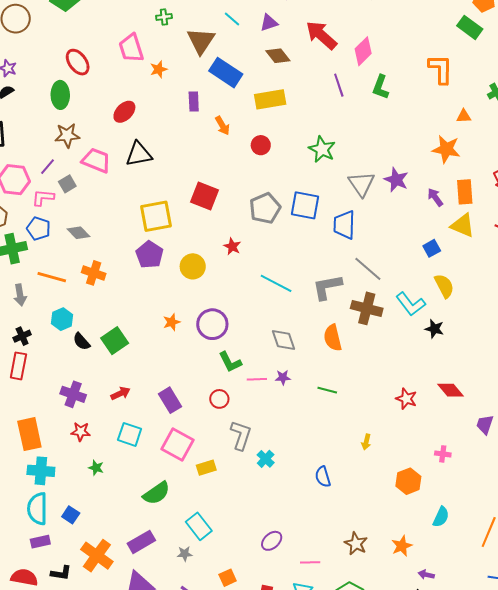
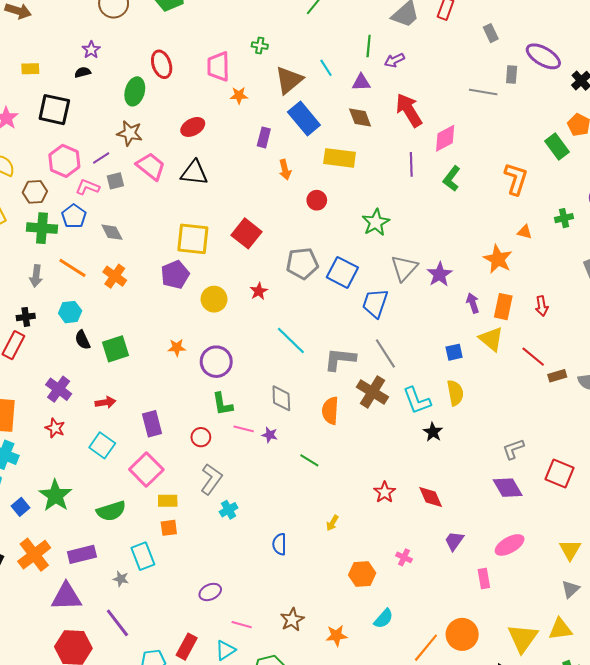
green star: (96, 468) -> (55, 496), moved, size x2.0
orange square: (228, 578) -> (169, 528), moved

